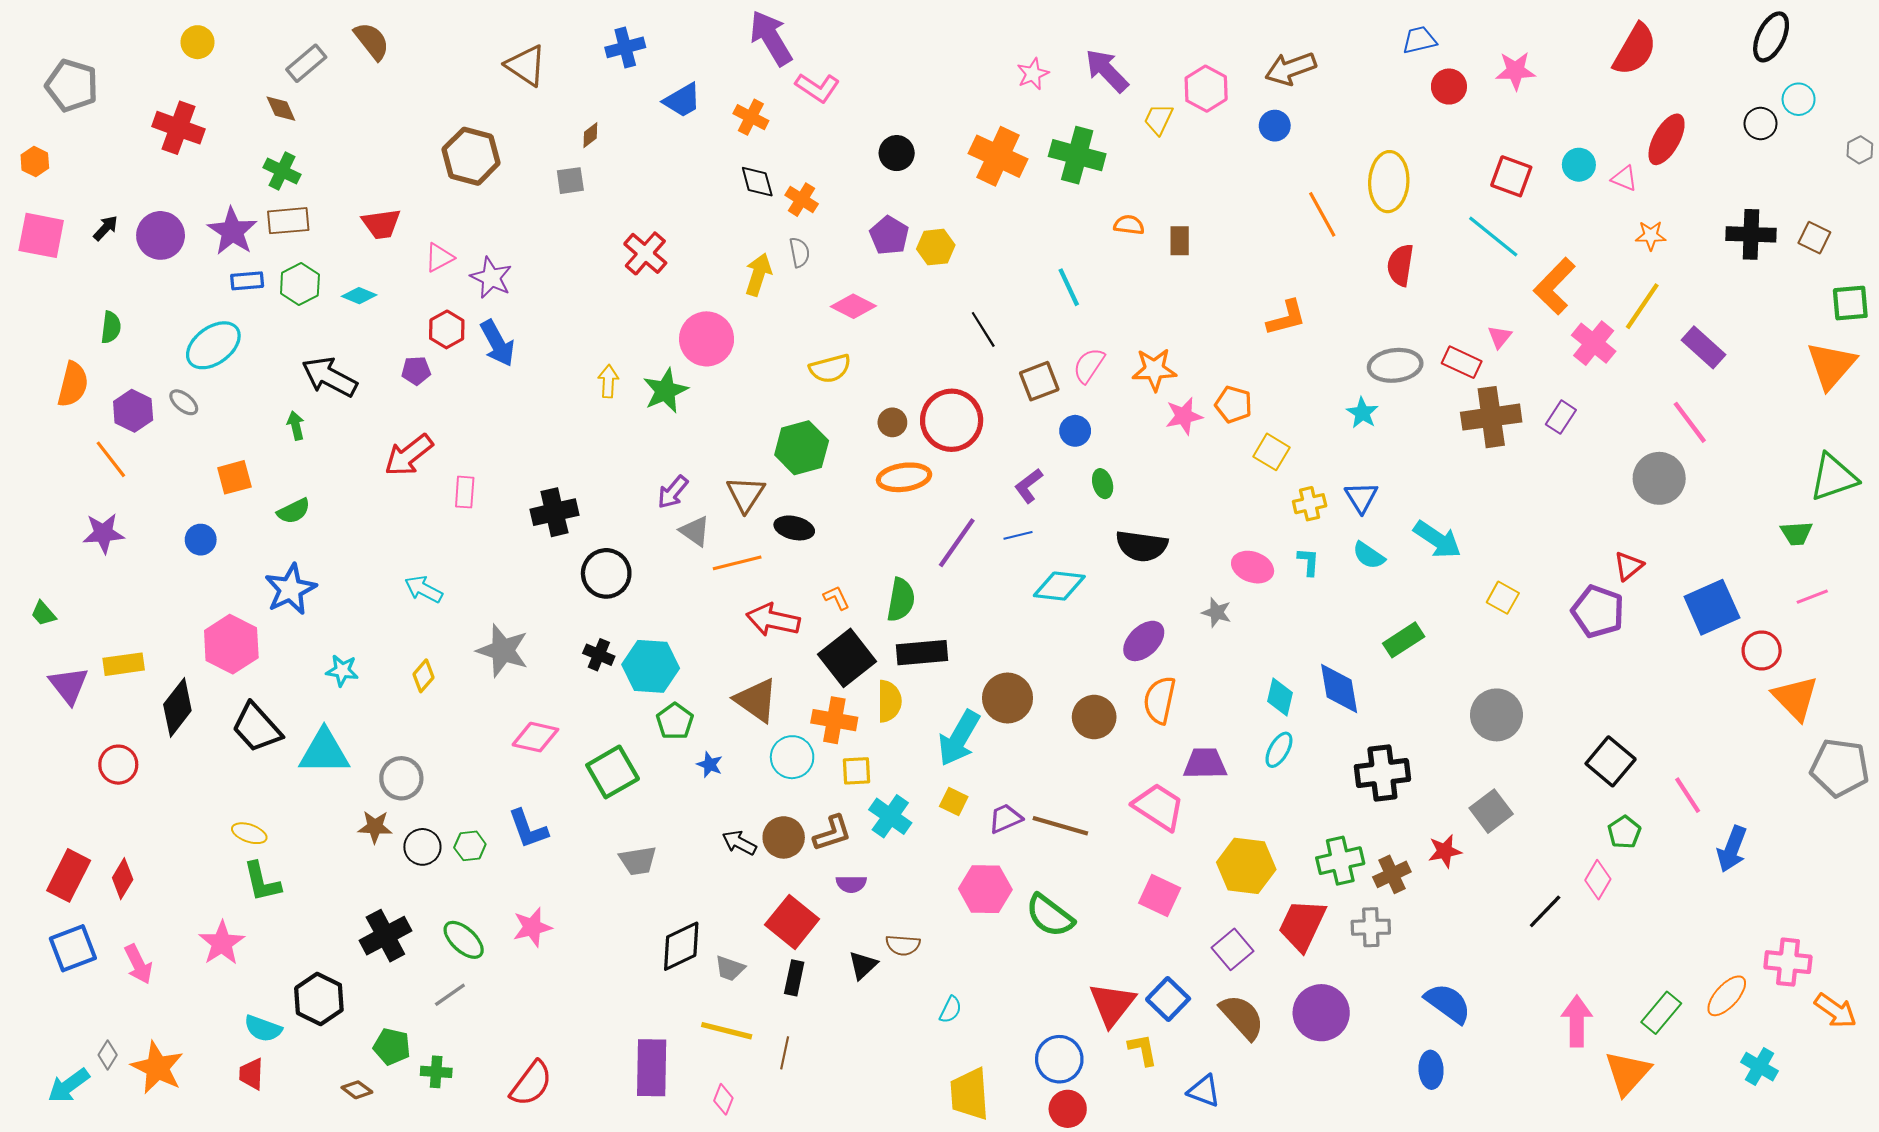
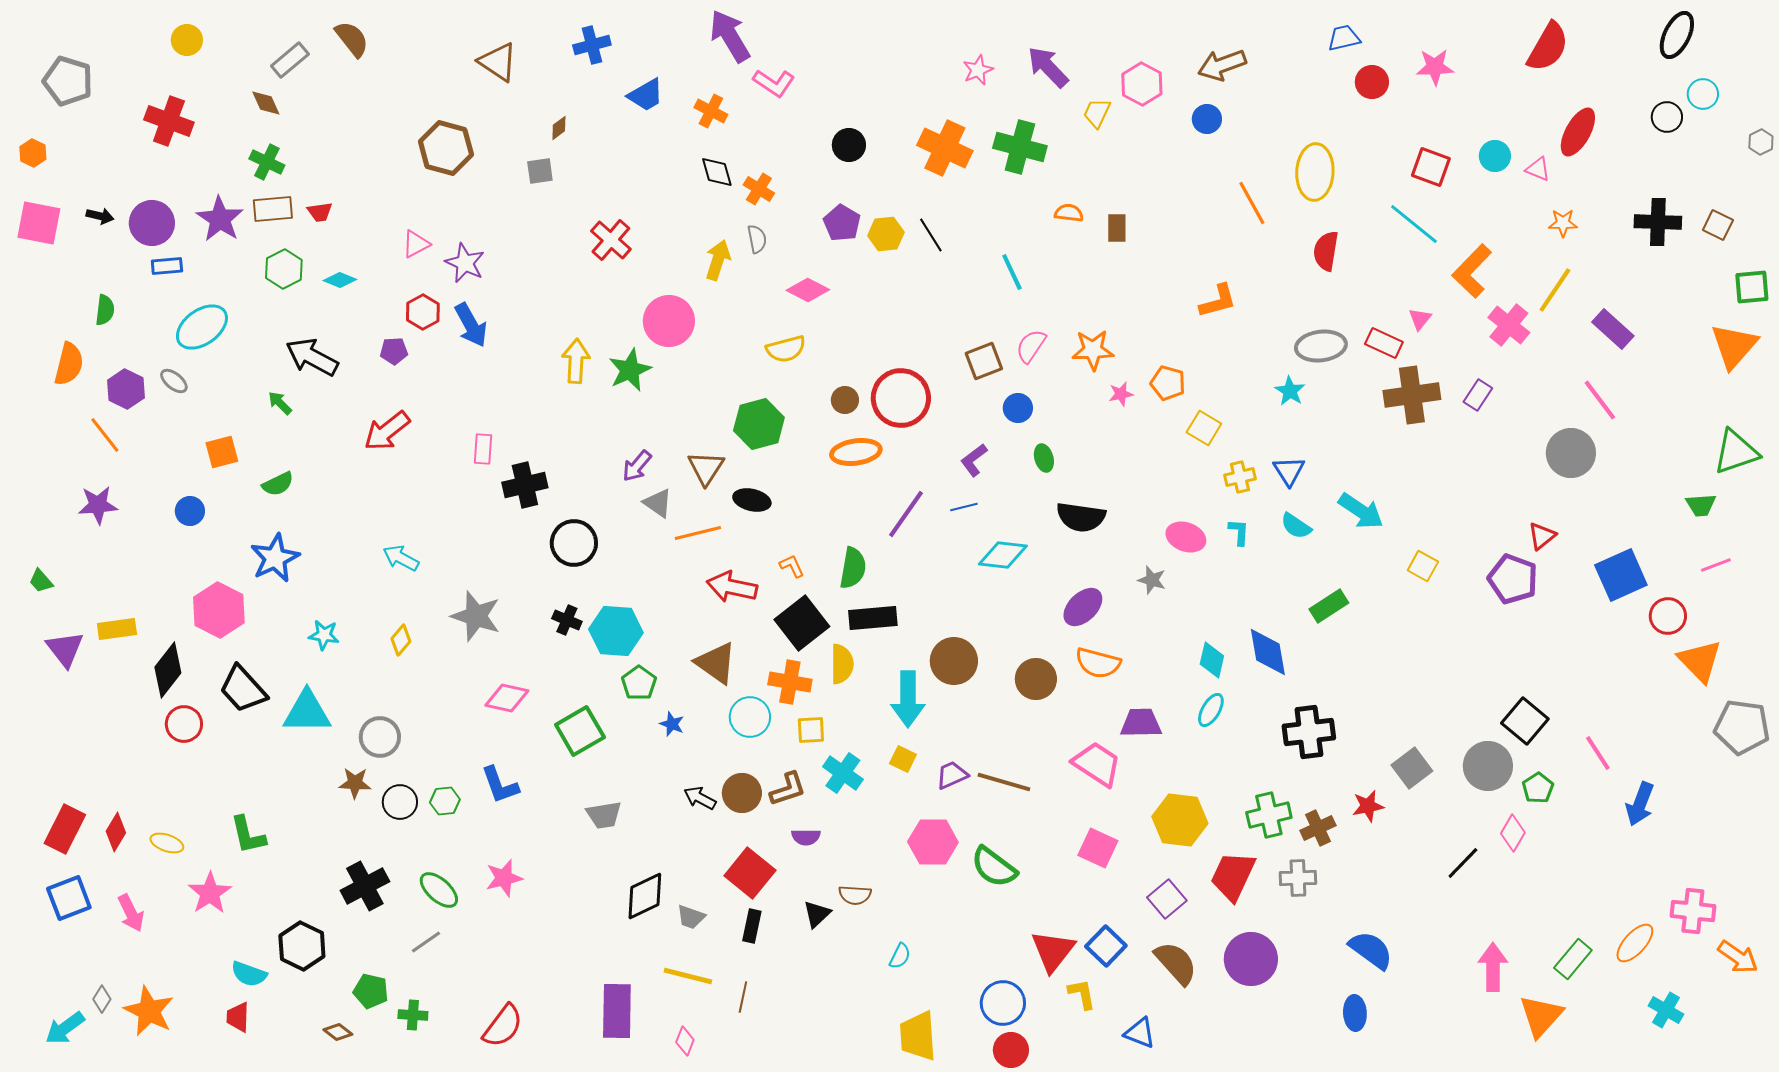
red trapezoid: (381, 224) -> (320, 212), moved, size x0.7
black arrow: (106, 228) -> (100, 216), turned 60
blue rectangle: (247, 281) -> (167, 266), moved
black line: (983, 329) -> (931, 235), moved
yellow arrow: (608, 381) -> (576, 361), size x1.4
pink star: (1184, 416) -> (1121, 394), size x0.7
green arrow: (296, 426) -> (280, 403), turned -32
pink rectangle: (465, 492) -> (483, 449), moved
orange semicircle: (1160, 700) -> (1098, 663), turned -87
gray circle: (1496, 715) -> (1488, 766), moved
cyan arrow: (959, 738) -> (908, 699), turned -30
red circle: (118, 765) -> (184, 724), moved
yellow ellipse: (249, 833) -> (167, 843), moved

